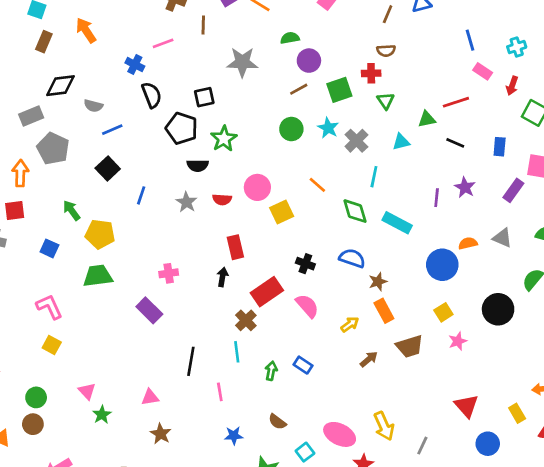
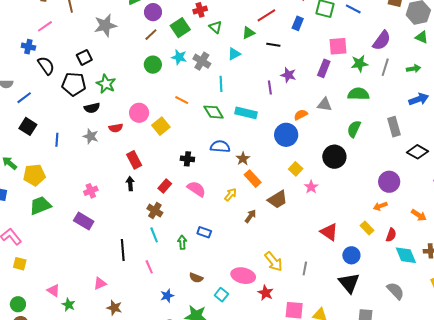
blue rectangle: (500, 147) -> (298, 23), moved, turned 32
red rectangle: (267, 292) -> (165, 186), size x0.6

